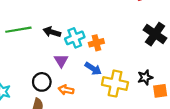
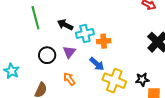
green line: (18, 30) -> (35, 18), turned 75
black circle: (42, 82) -> (47, 55), moved
orange arrow: (66, 90) -> (69, 79), turned 32

